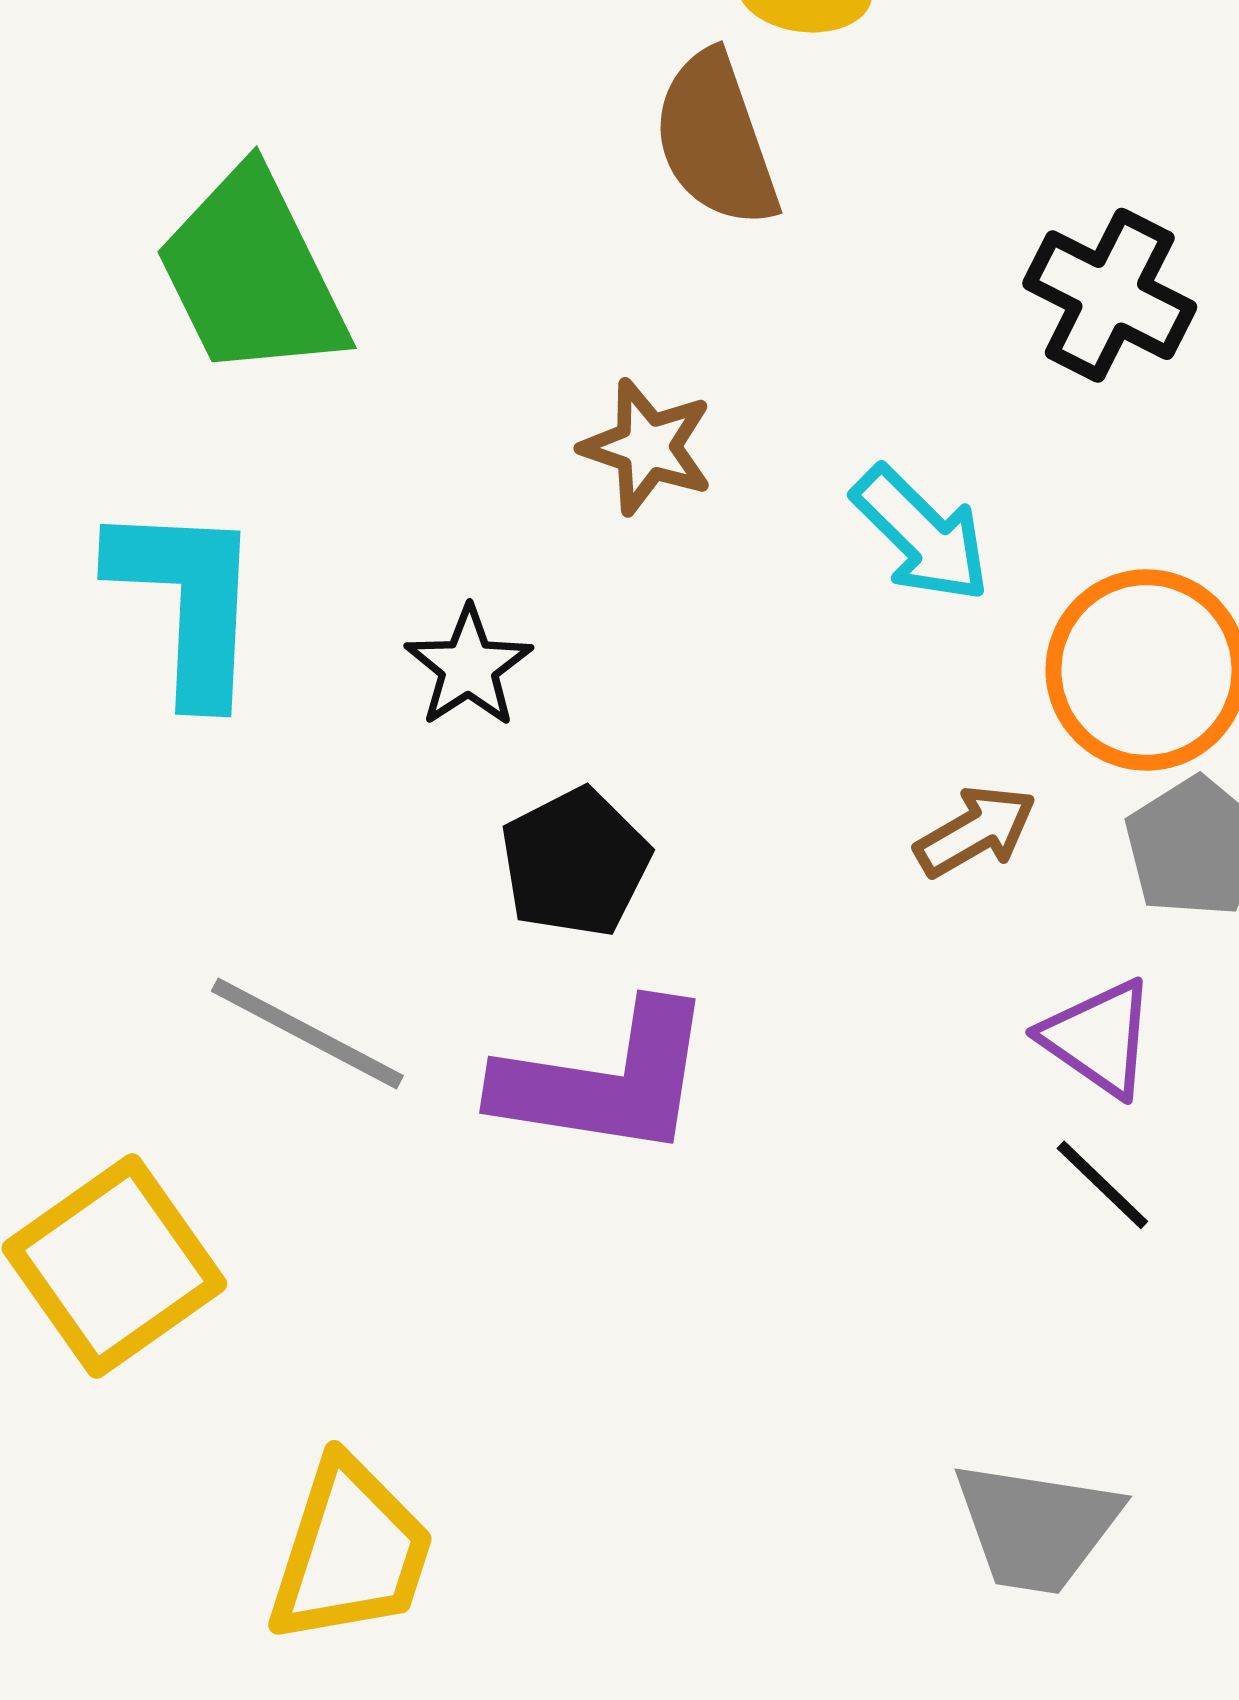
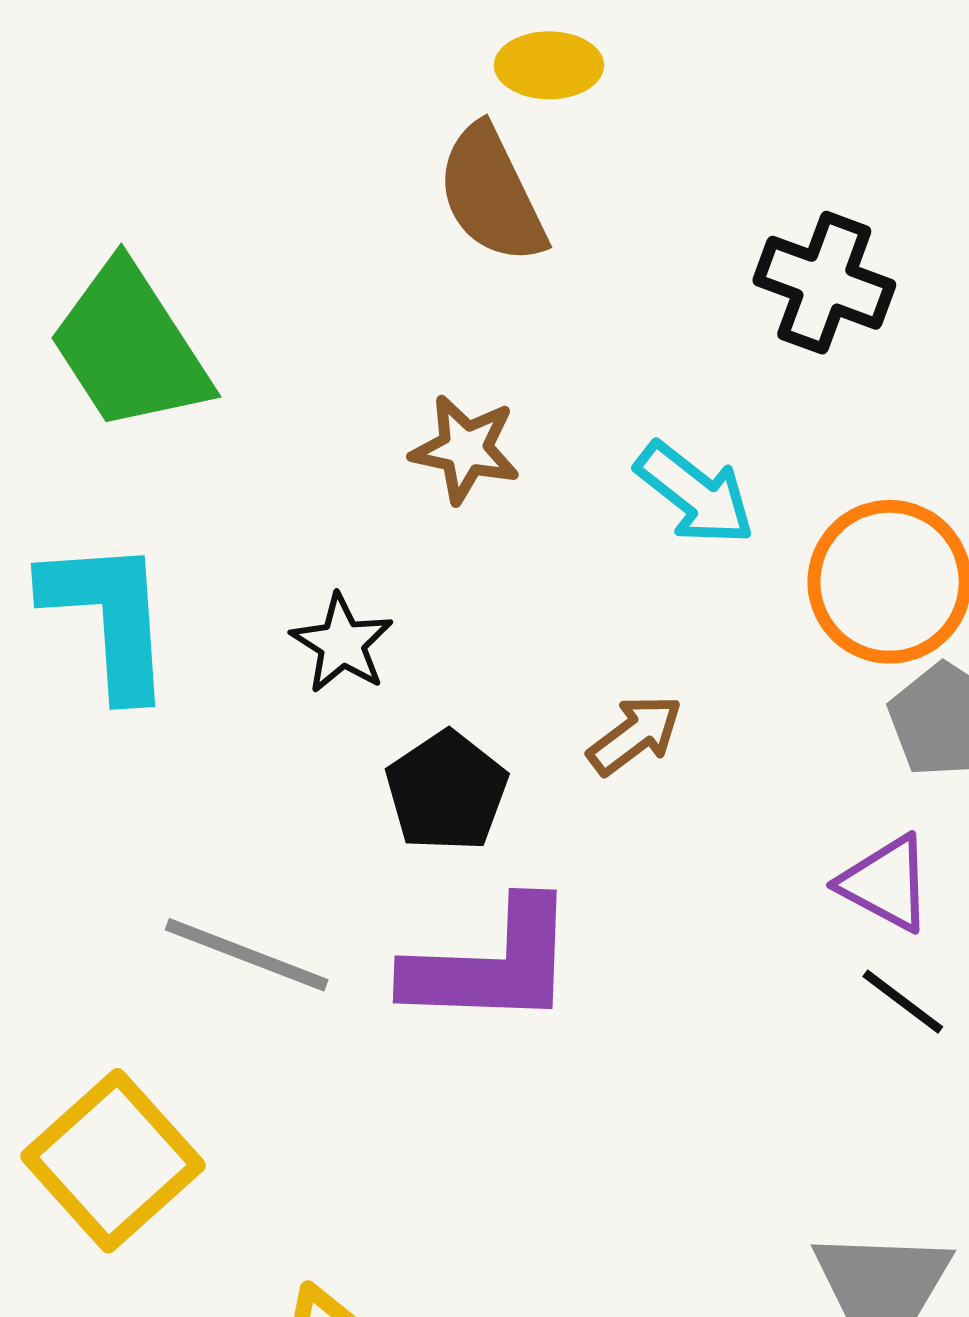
brown arrow: (976, 831) -> (635, 735), moved

